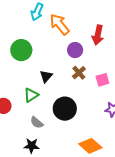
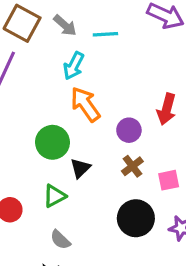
orange arrow: (59, 24) -> (85, 104), moved
green circle: (21, 50) -> (52, 142), moved
black circle: (65, 109) -> (136, 218), moved

